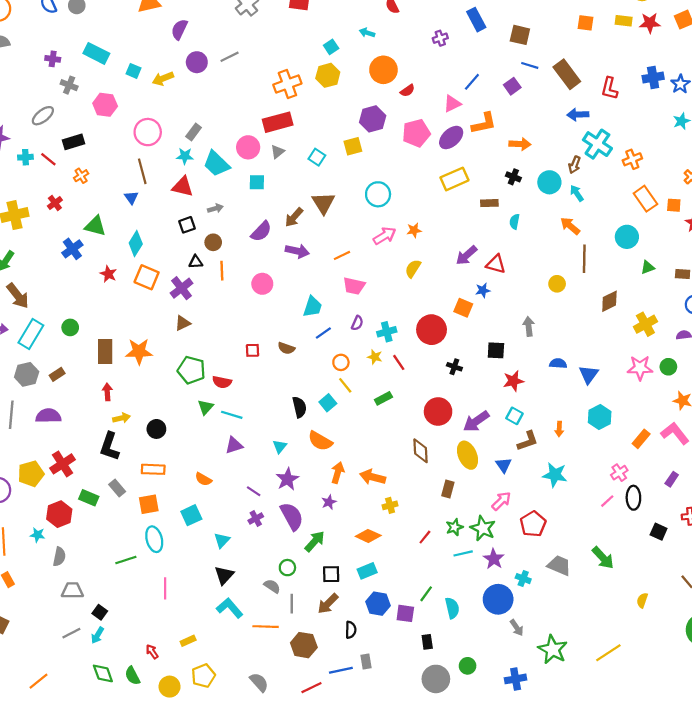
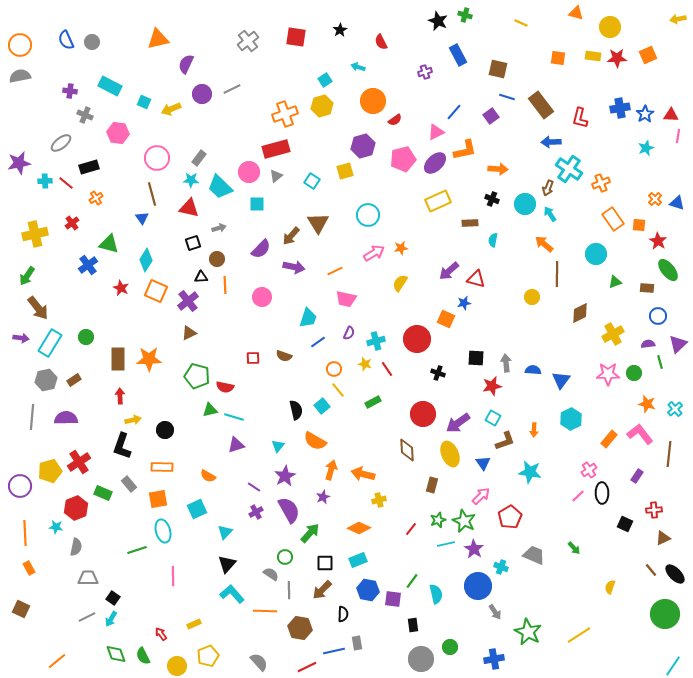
gray arrow: (529, 326) -> (506, 363), moved
green triangle: (206, 407) -> (210, 410), turned 35
green arrow: (603, 558) -> (574, 548), size x0.6

